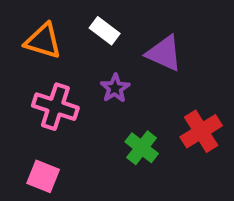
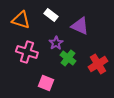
green cross: (142, 148) -> (68, 58), moved
pink square: (43, 176) -> (46, 83), moved

